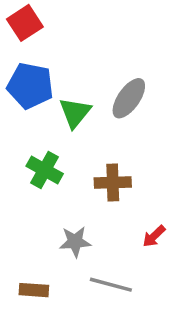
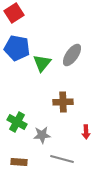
green cross: (45, 170) -> (17, 122), moved
red arrow: (154, 236) -> (86, 132), turned -48

